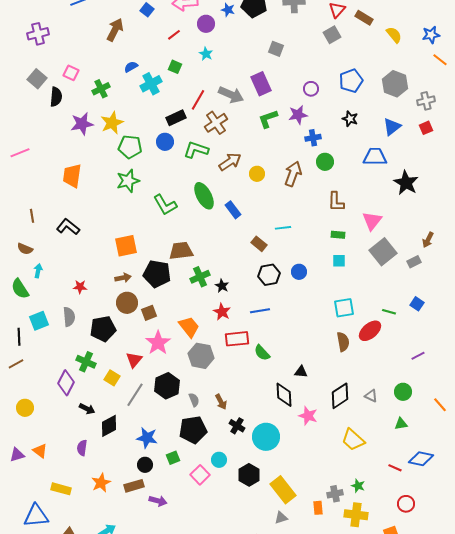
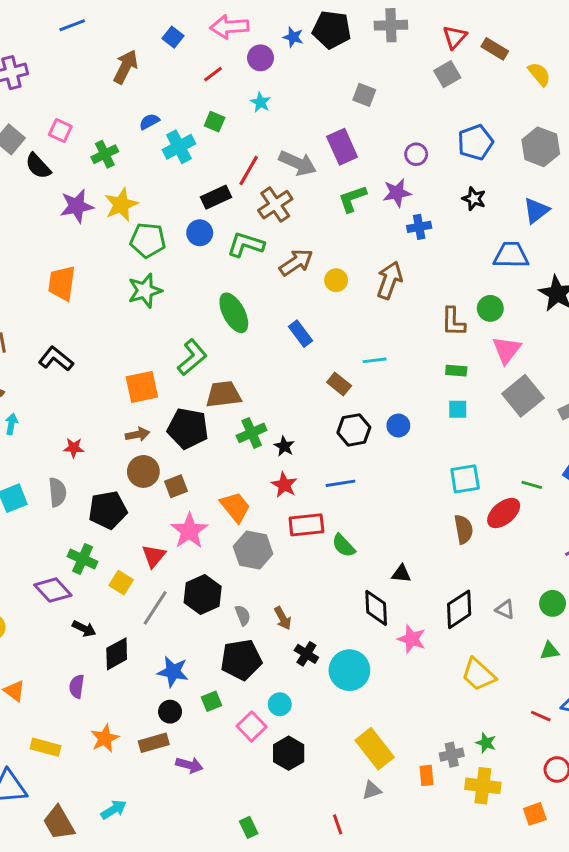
black semicircle: (56, 97) -> (38, 166), turned 132
green circle: (325, 162) -> (490, 308), moved
green ellipse: (204, 196) -> (234, 313), moved
green L-shape: (165, 205) -> (192, 357), moved, turned -100
purple diamond: (66, 383) -> (53, 590), turned -70
black hexagon: (249, 475) -> (289, 753), moved

